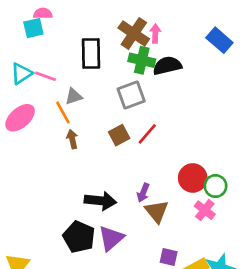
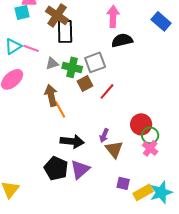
brown cross: (134, 33) -> (57, 15), moved
pink arrow: (155, 33) -> (113, 16), size x1.5
green cross: (142, 60) -> (72, 67), moved
orange line: (63, 112) -> (60, 109), moved
brown square: (119, 135) -> (85, 83), moved
brown arrow: (72, 139) -> (51, 95), size x1.5
green circle: (215, 186) -> (150, 135), moved

